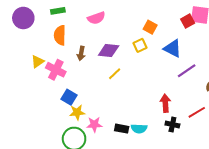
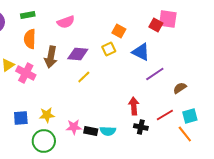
red square: (188, 21) -> (156, 25), turned -32
brown arrow: (81, 53) -> (51, 57), size x1.5
blue square: (69, 97) -> (21, 118), moved, turned -35
pink star: (94, 124) -> (74, 127), moved

